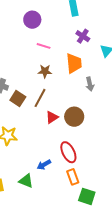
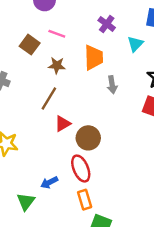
brown square: (18, 99) -> (30, 45), moved
brown circle: (74, 117) -> (88, 138), moved
green triangle: (26, 181) -> (26, 202), turned 42

